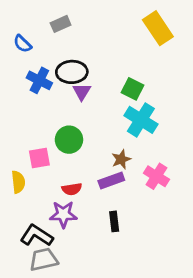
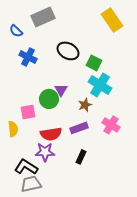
gray rectangle: (61, 24) -> (43, 17), size x1.6
black ellipse: (72, 72) -> (68, 51), moved, turned 30
purple triangle: (82, 92) -> (61, 90), moved
brown star: (121, 159) -> (85, 105), moved
red semicircle: (72, 189) -> (51, 134), size x1.5
black rectangle: (114, 221) -> (81, 157), turned 32

